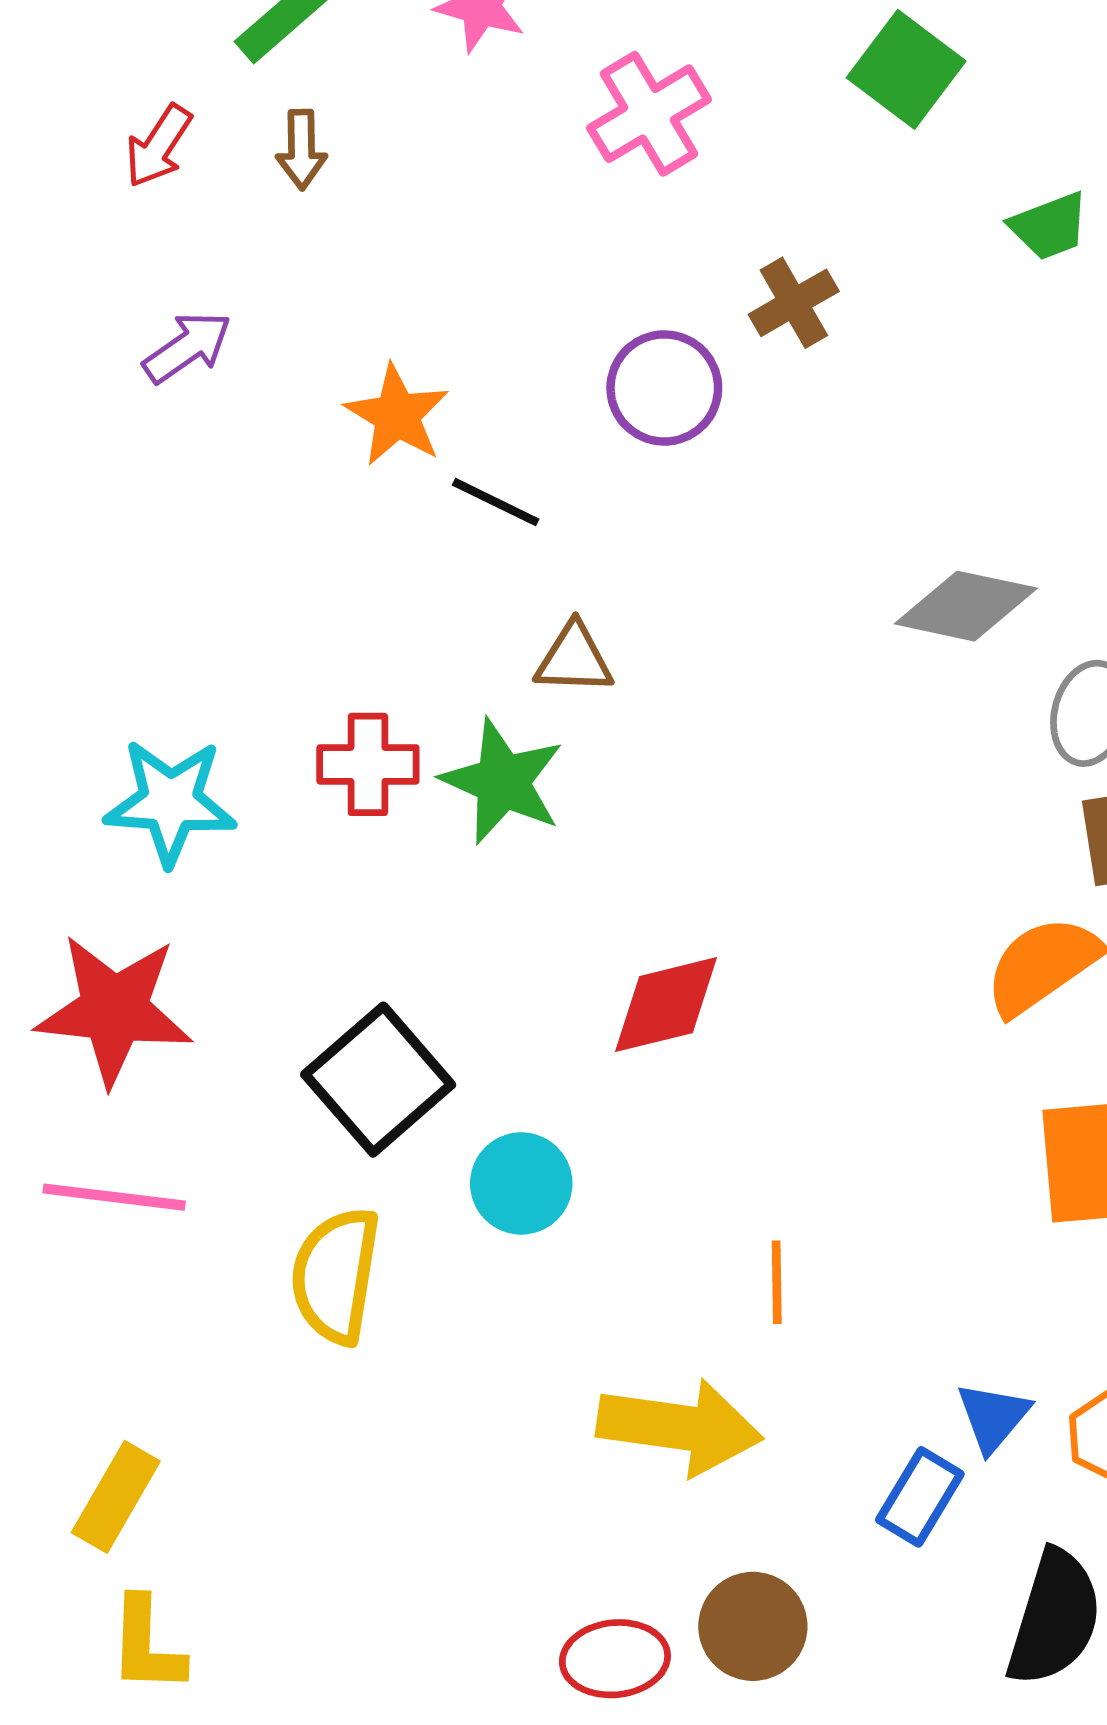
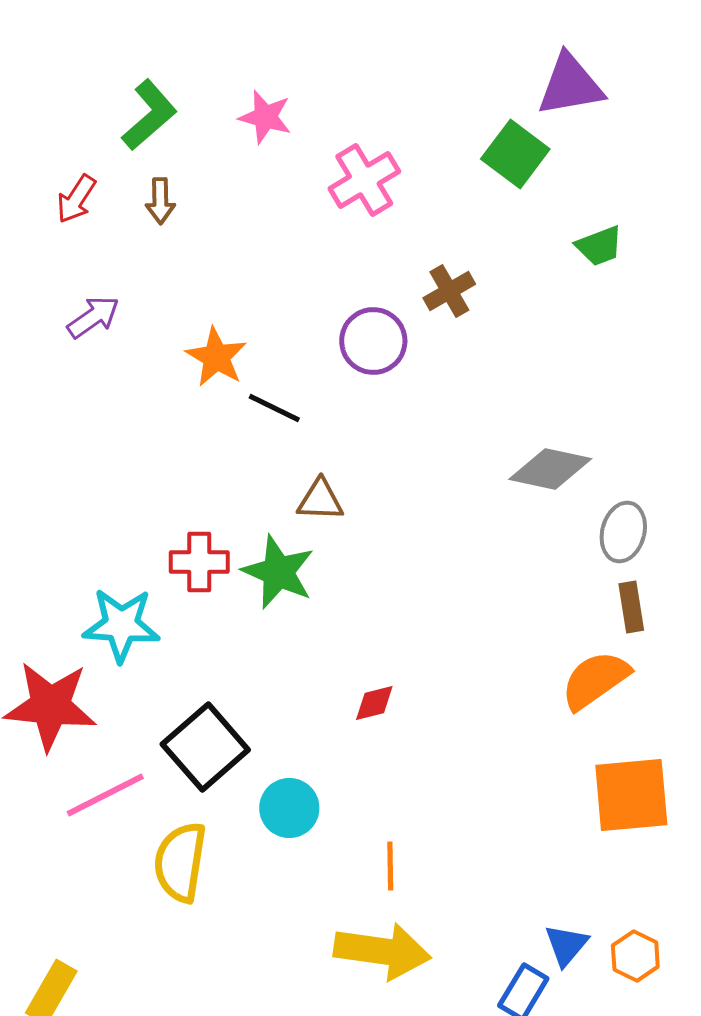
cyan star: (170, 802) -> (121, 625), moved
red diamond: (666, 1005) -> (374, 703), size x0.6
pink line: (114, 1197) -> (105, 795), moved, turned -34
orange line: (777, 1282) -> (390, 866), moved

